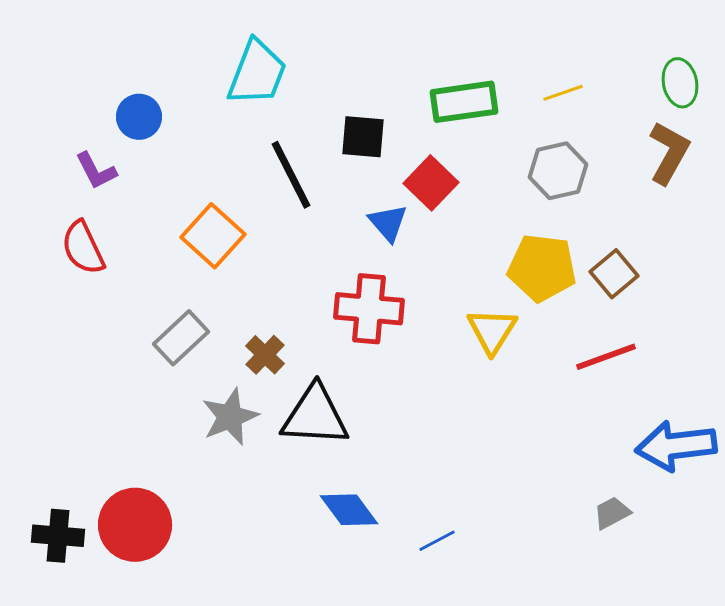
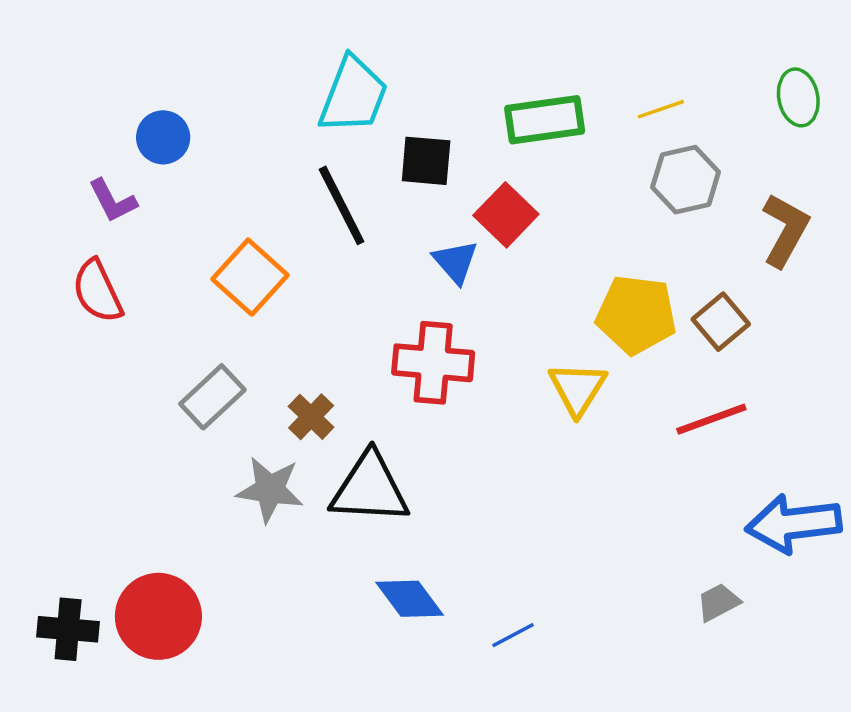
cyan trapezoid: (257, 73) -> (353, 95), moved
brown L-shape: (669, 153) -> (785, 230), moved
gray hexagon: (558, 171) -> (686, 180), moved
gray star: (230, 417) -> (270, 490), turned 30

